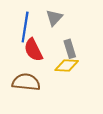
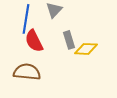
yellow diamond: (67, 65) -> (86, 49), moved

